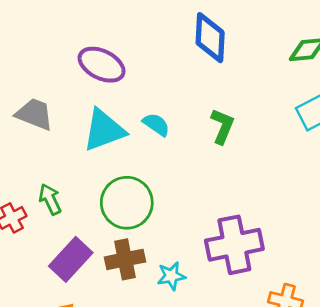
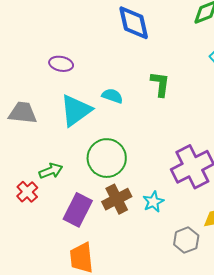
purple ellipse: (102, 65) -> (61, 64), size x0.7
green arrow: (50, 199) -> (51, 171), turned 110

